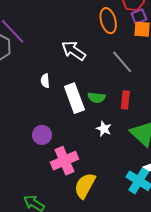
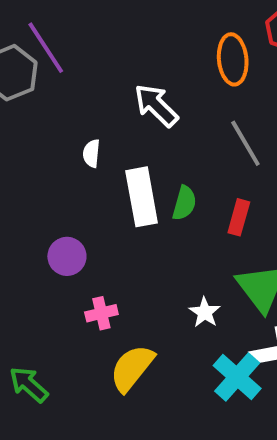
green semicircle: (97, 98) -> (184, 203), turned -90
white star: (104, 129) -> (205, 312), moved
pink cross: (64, 161) -> (101, 313), size x0.6

